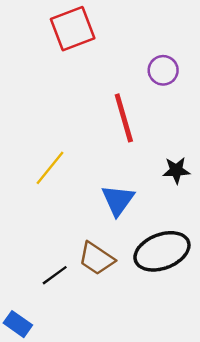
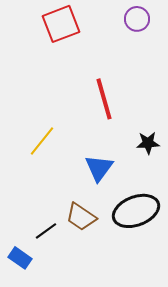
purple circle: (163, 70) -> (137, 19), moved
blue rectangle: (18, 324) -> (20, 258), moved

